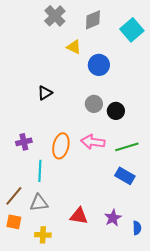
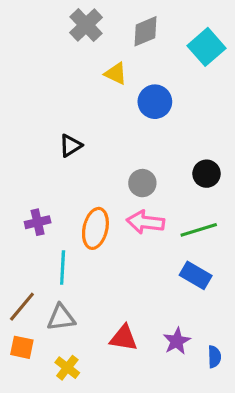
gray circle: (94, 104) -> (142, 183), moved
black circle: (116, 111) -> (207, 174), moved
yellow cross: (43, 235) -> (67, 368), turned 35

